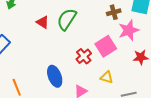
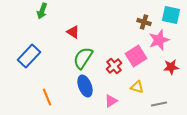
brown cross: (114, 12) -> (144, 22), turned 32
green semicircle: (67, 19) -> (83, 58), moved

